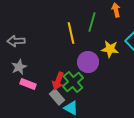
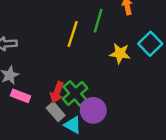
yellow line: (71, 33) -> (73, 34), turned 30
purple circle: (88, 62) -> (93, 110), moved

